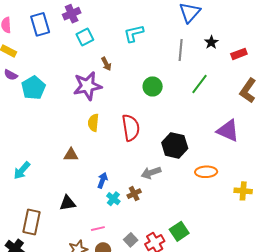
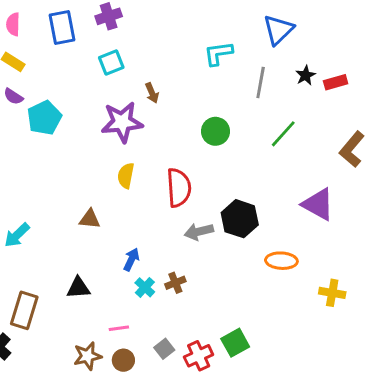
cyan L-shape: (134, 33) -> (218, 53), moved
cyan square: (85, 37) -> (111, 63), moved
red rectangle: (239, 54) -> (336, 82), moved
gray arrow: (151, 173) -> (199, 232), moved

